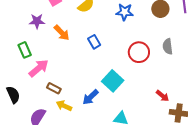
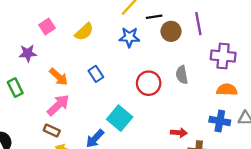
orange arrow: (62, 33) -> (59, 77), moved
pink arrow: (39, 68) -> (58, 105), moved
red arrow: (163, 96) -> (179, 133), turned -32

